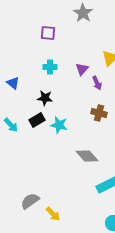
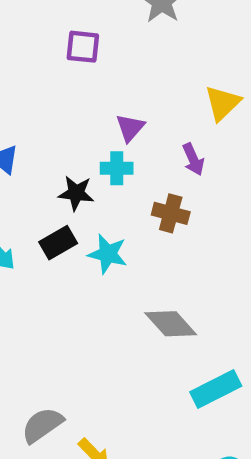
cyan cross: (50, 67) -> (117, 168), moved
purple triangle: (82, 69) -> (130, 128), moved
brown cross: (99, 113) -> (171, 213), moved

